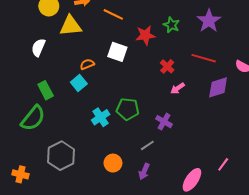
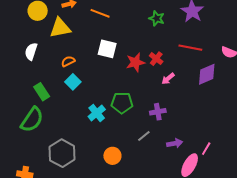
red star: (145, 35) -> (135, 62), moved
orange semicircle: (87, 64) -> (68, 61), moved
purple cross: (164, 122) -> (158, 112), turned -35
pink line: (223, 164) -> (206, 149), moved
purple arrow: (144, 171) -> (175, 143), moved, turned -119

